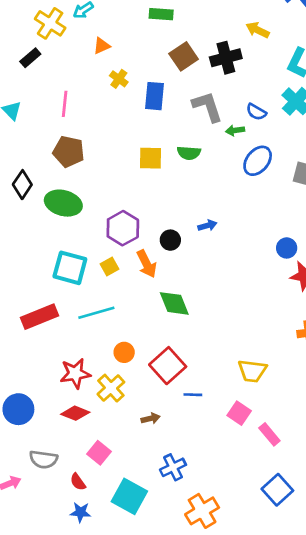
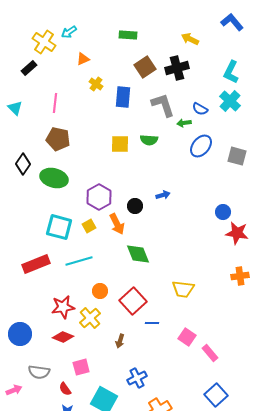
yellow arrow: (258, 30) -> (190, 39), moved
yellow trapezoid: (252, 371) -> (183, 289), moved
brown arrow: (151, 418) -> (120, 341), turned 120
pink square: (99, 453) -> (81, 367), turned 36

